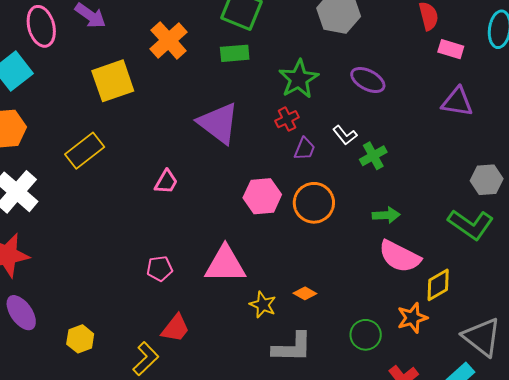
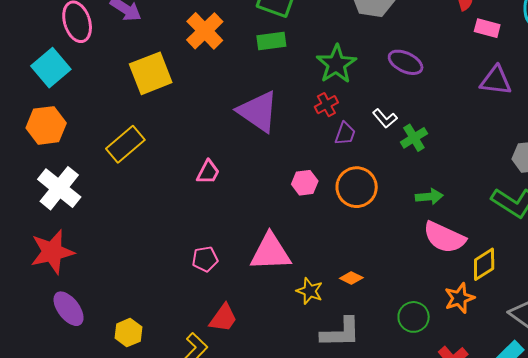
pink hexagon: (262, 196) -> (305, 183), size x0.7

